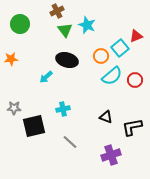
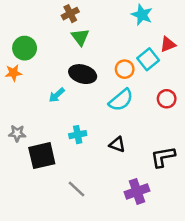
green circle: (20, 24) -> (25, 48), moved
cyan star: (87, 25) -> (142, 15), moved
cyan semicircle: (112, 76) -> (121, 100), moved
black triangle: (106, 117) -> (117, 144), moved
gray line: (70, 142) -> (76, 189), moved

